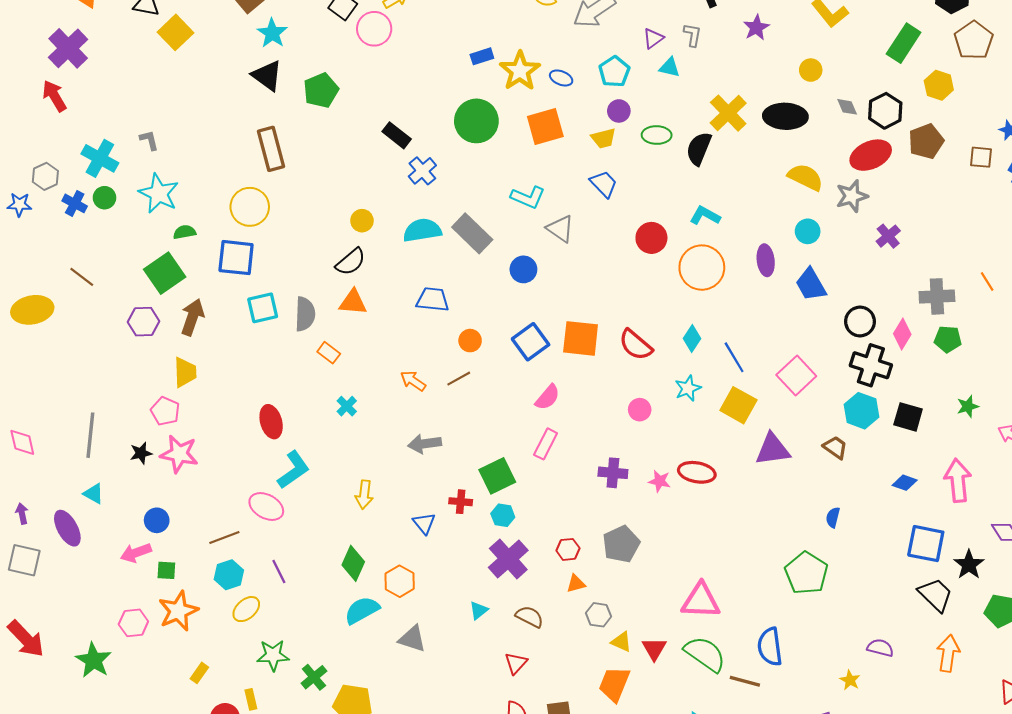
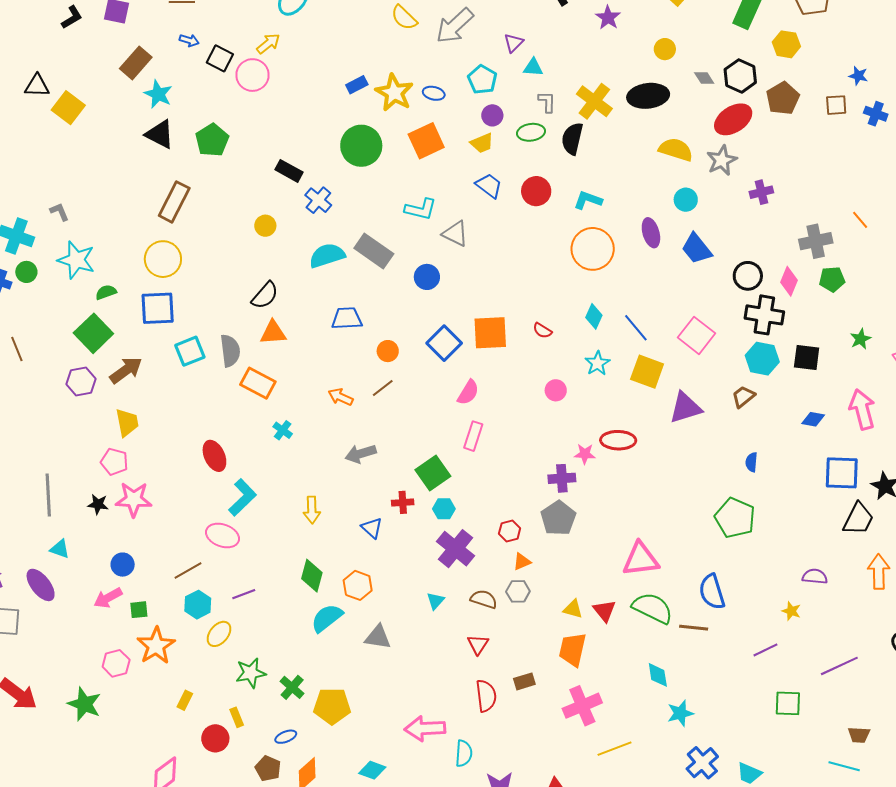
gray L-shape: (692, 35) -> (547, 102), moved
brown rectangle: (271, 149) -> (174, 202), turned 51
yellow circle: (362, 221) -> (265, 226), moved
purple cross: (888, 236) -> (761, 192), turned 35
red circle: (651, 238) -> (536, 191), moved
brown line: (82, 277) -> (17, 349), turned 40
brown arrow: (192, 317) -> (126, 370), turned 44
red semicircle: (636, 345) -> (542, 331), size x0.6
orange rectangle: (329, 353) -> (258, 383), size x1.6
brown trapezoid: (835, 447) -> (743, 397), turned -65
black star: (141, 453) -> (98, 504), turned 30
purple cross: (613, 473) -> (562, 478), moved
purple line: (279, 571) -> (244, 594), turned -75
black trapezoid: (935, 595) -> (858, 519), turned 81
gray hexagon: (599, 615) -> (518, 591), moved

